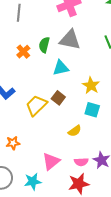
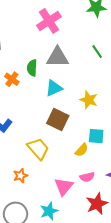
brown square: (58, 98) -> (58, 119), size x1.5
yellow trapezoid: (36, 105) -> (38, 149), moved, turned 105
cyan square: (92, 110) -> (96, 136), moved
pink semicircle: (81, 162) -> (87, 177), moved

